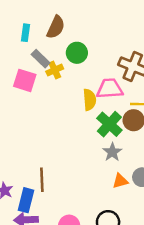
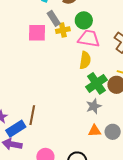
pink square: (25, 80) -> (37, 33), turned -30
pink trapezoid: (110, 89) -> (89, 39), moved
blue rectangle: (26, 200) -> (16, 129), turned 30

